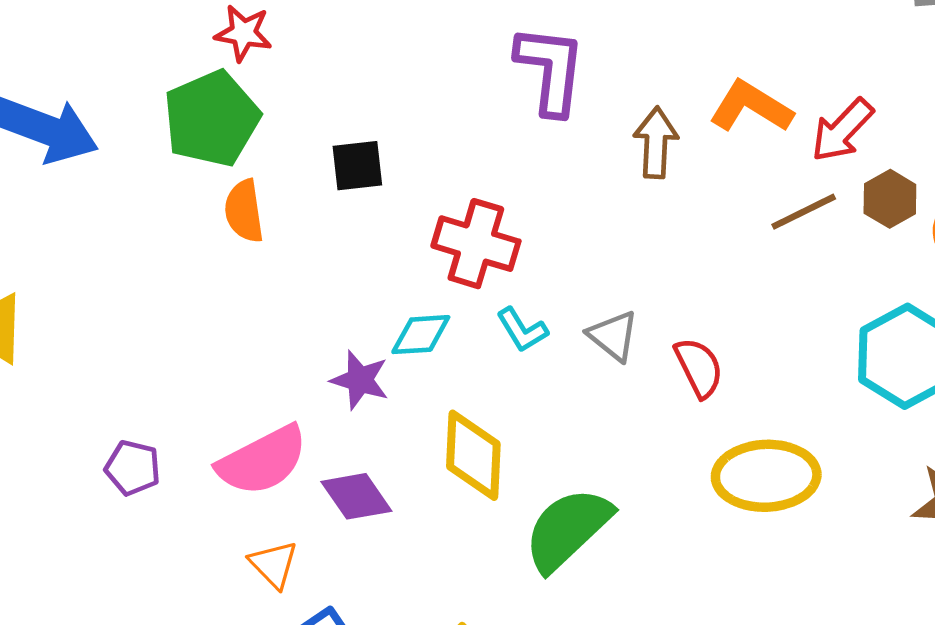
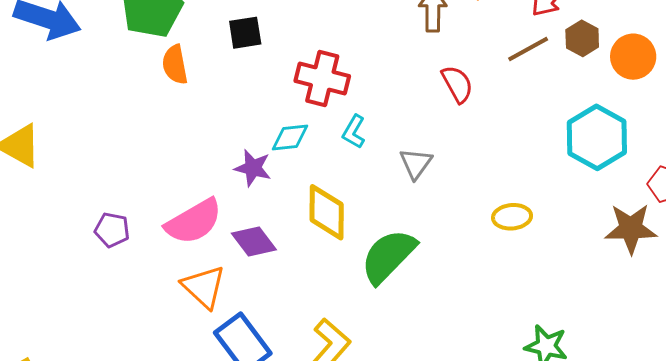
cyan L-shape: (522, 330) -> (354, 132), turned 64
gray triangle: (613, 336) -> (416, 163), moved, turned 30
red semicircle: (699, 368) -> (457, 84), moved
yellow ellipse: (766, 476) -> (512, 217), size x0.6
orange triangle: (274, 564) -> (204, 287), size x1.4

